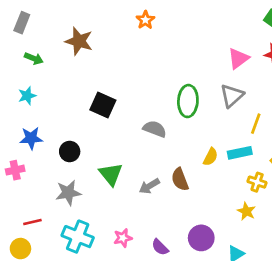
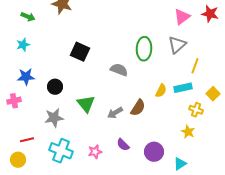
brown semicircle: (180, 179) -> (138, 108), turned -126
purple semicircle: (160, 247) -> (123, 145), moved

